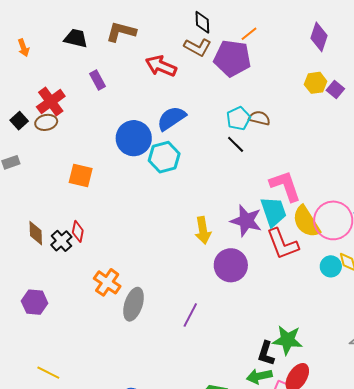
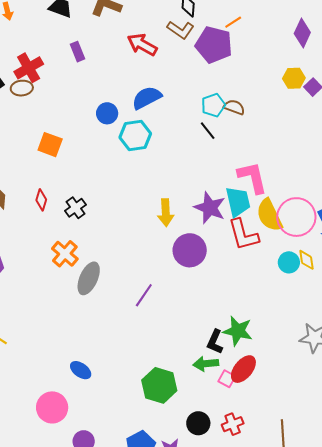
blue circle: (134, 138) -> (107, 113), size x0.6
black cross: (61, 241) -> (75, 208), moved

